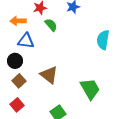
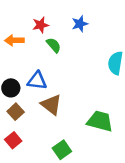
blue triangle: (26, 41) -> (37, 81), moved
green trapezoid: (90, 89) -> (100, 121), turned -45

